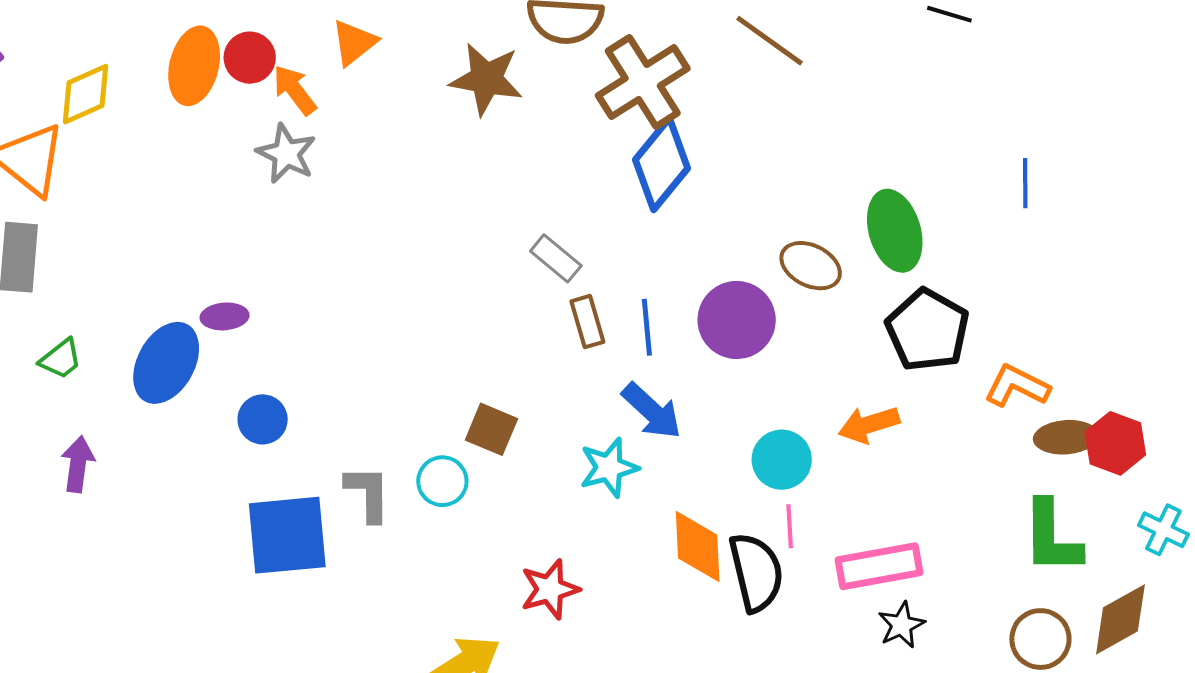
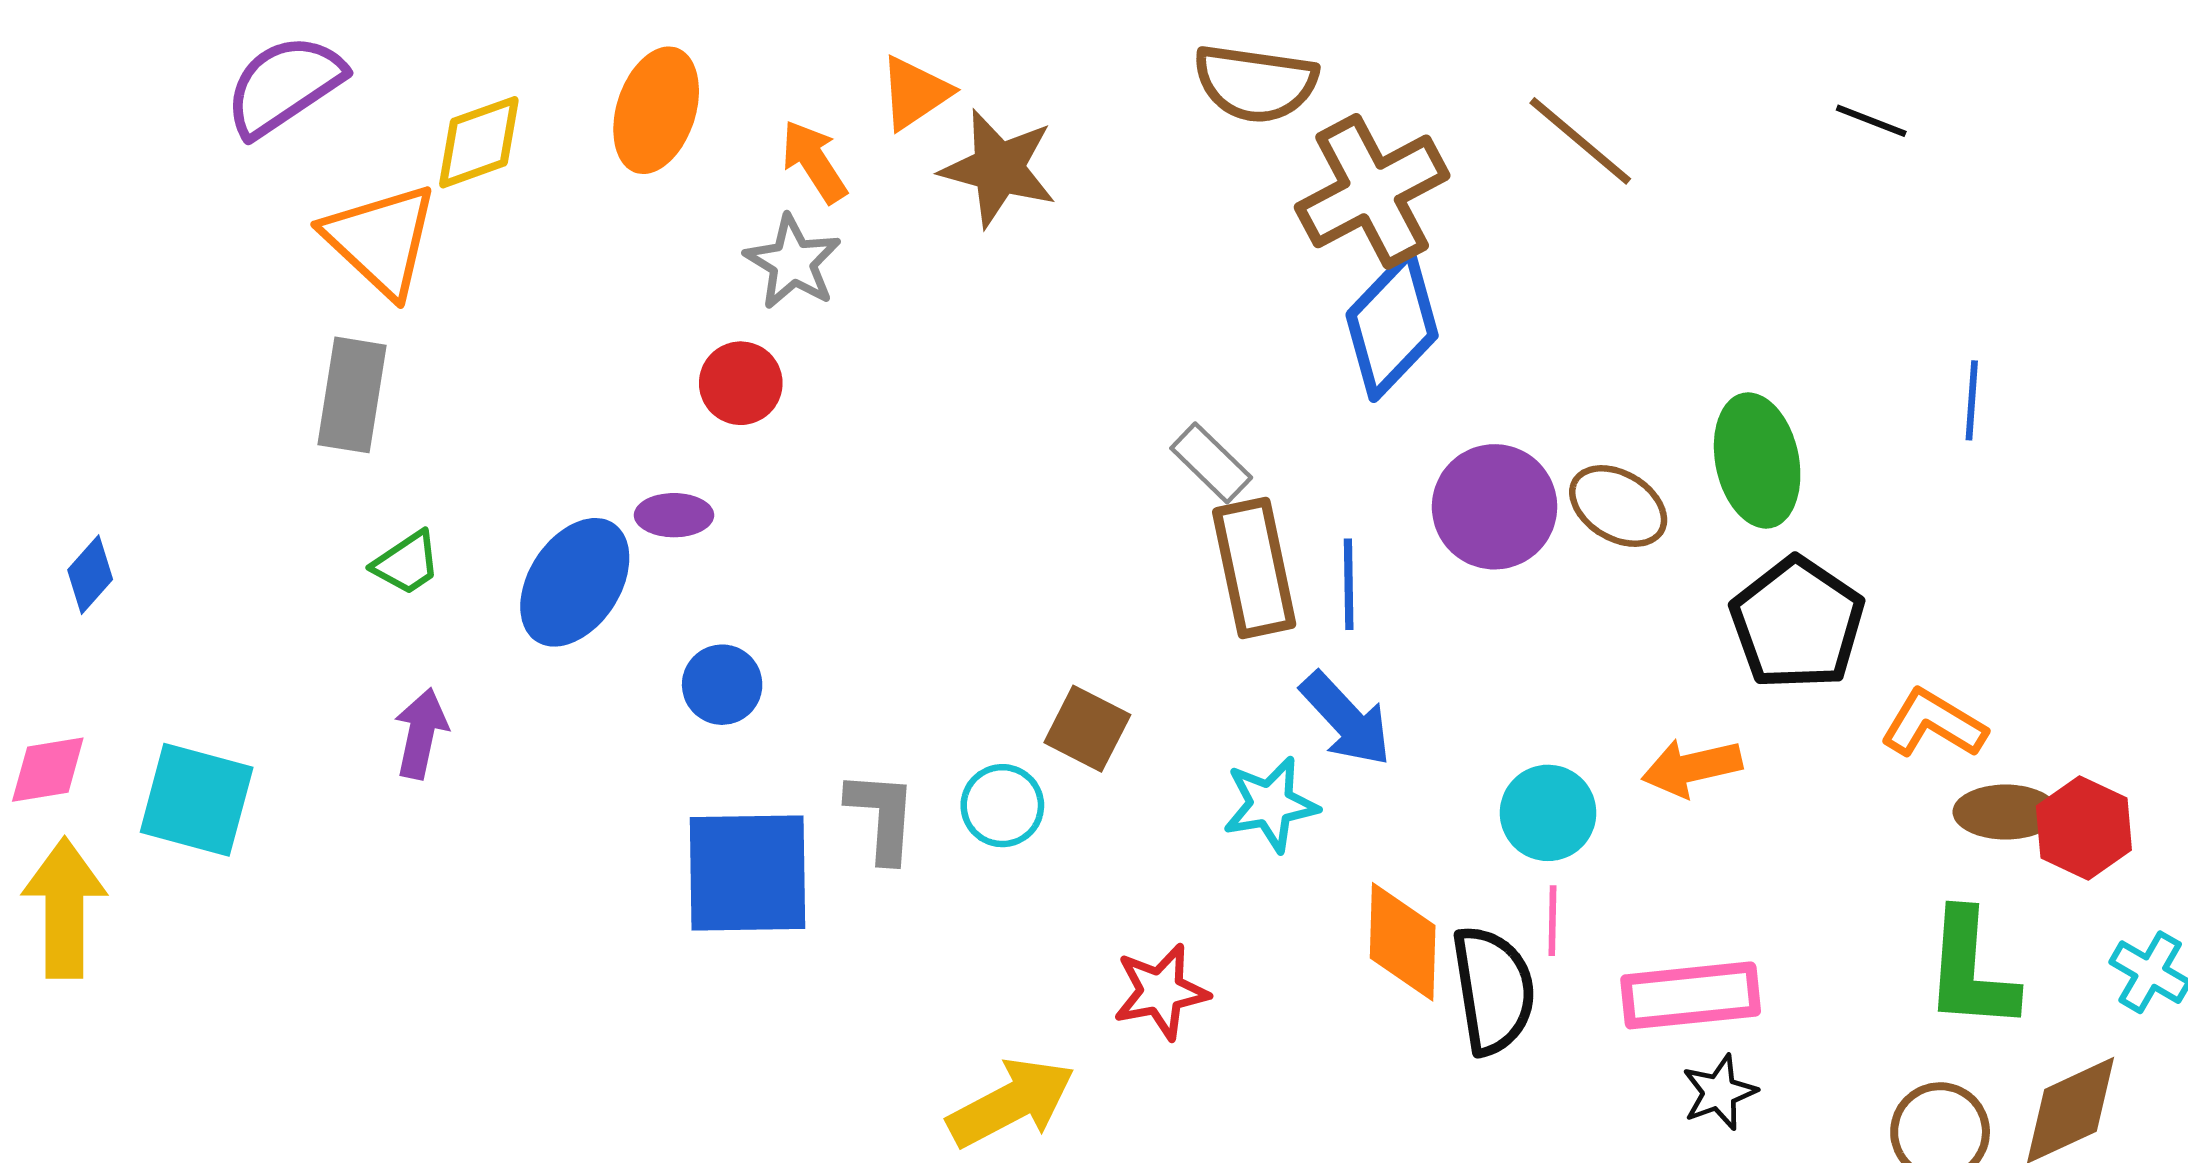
red circle: (250, 58) -> (741, 383), moved
brown star: (486, 79) -> (999, 168), moved
purple circle: (737, 320) -> (1495, 507), moved
brown rectangle: (587, 322) -> (1254, 568), size x1.6

